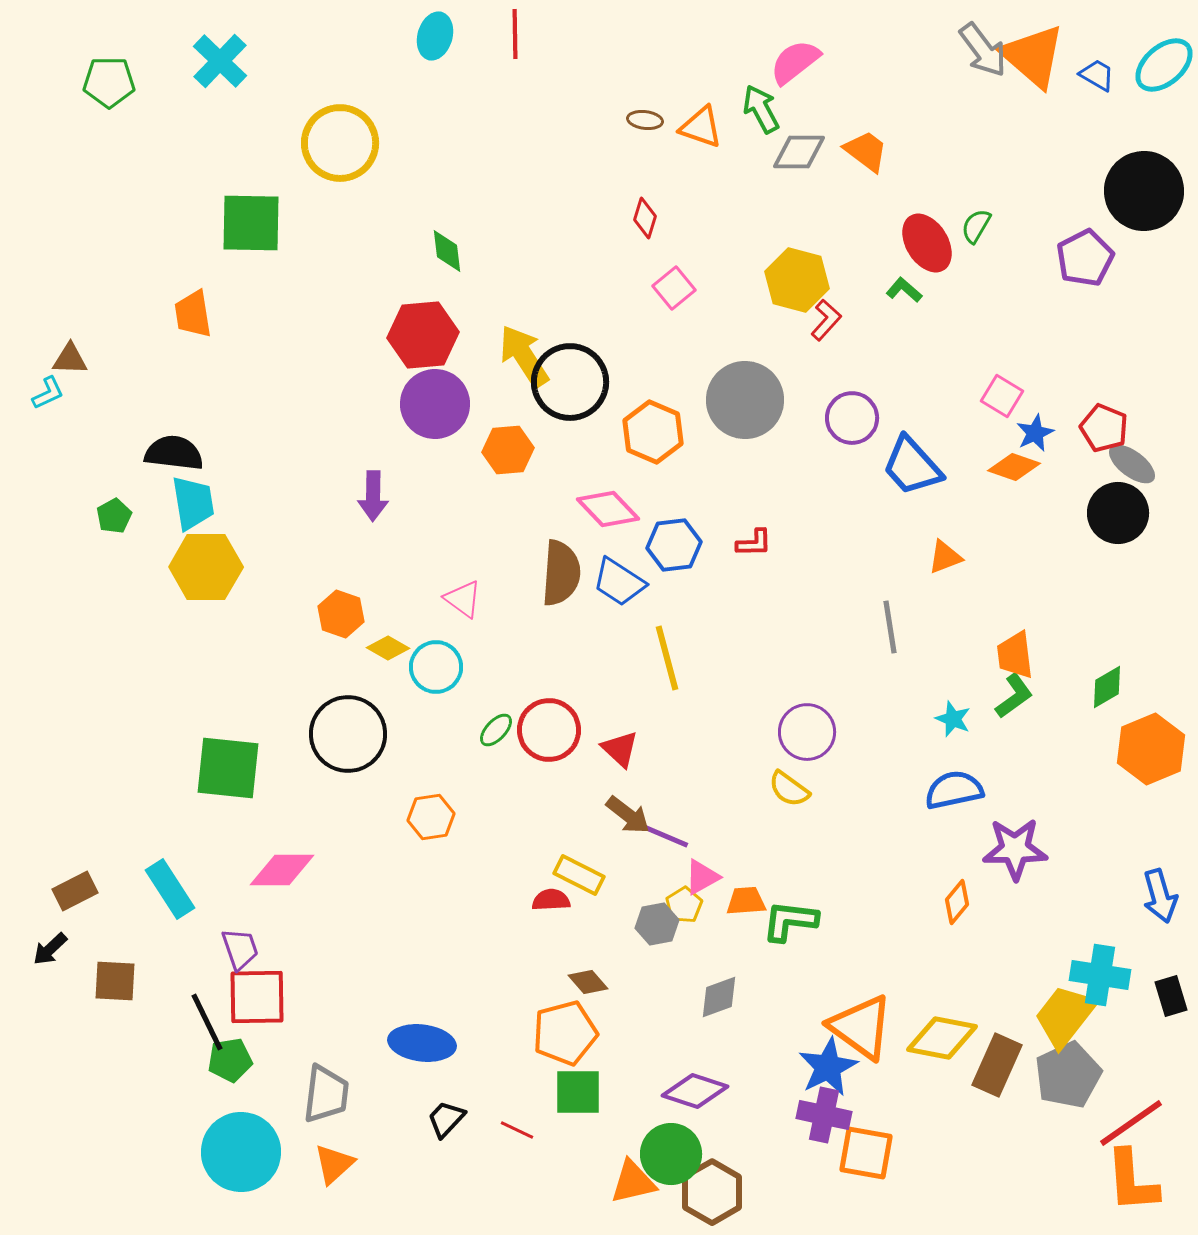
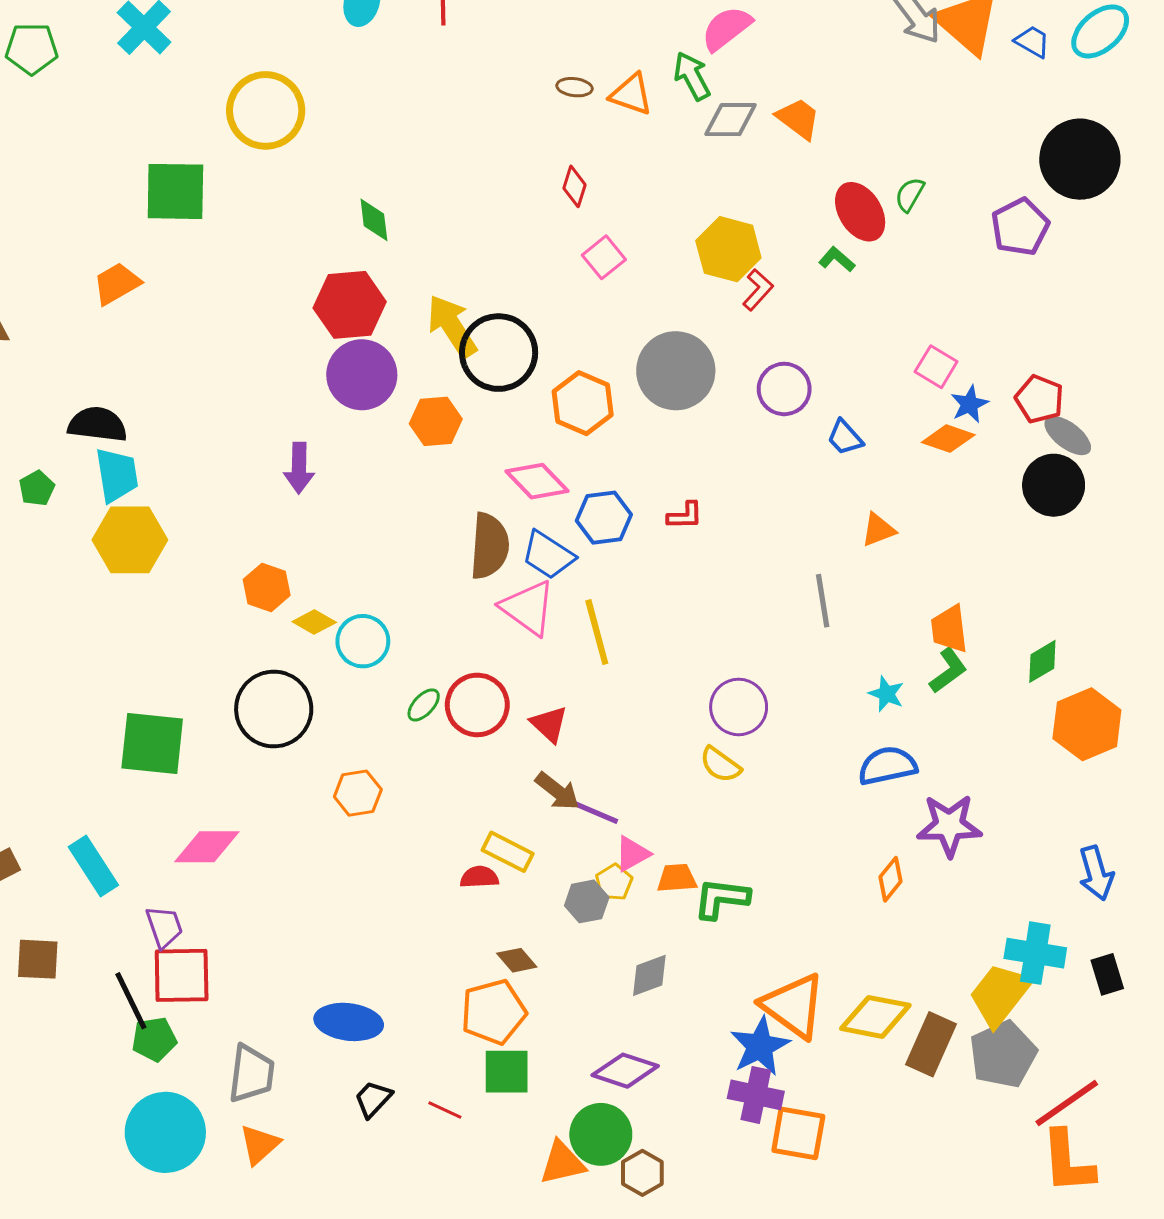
orange trapezoid: (193, 314) -> (117, 284), turned 69
blue trapezoid: (912, 466) -> (845, 438), size x0.6
pink triangle: (463, 599) -> (528, 608), moved, size x1.5
brown hexagon: (712, 1192) -> (642, 1173), size x0.7

